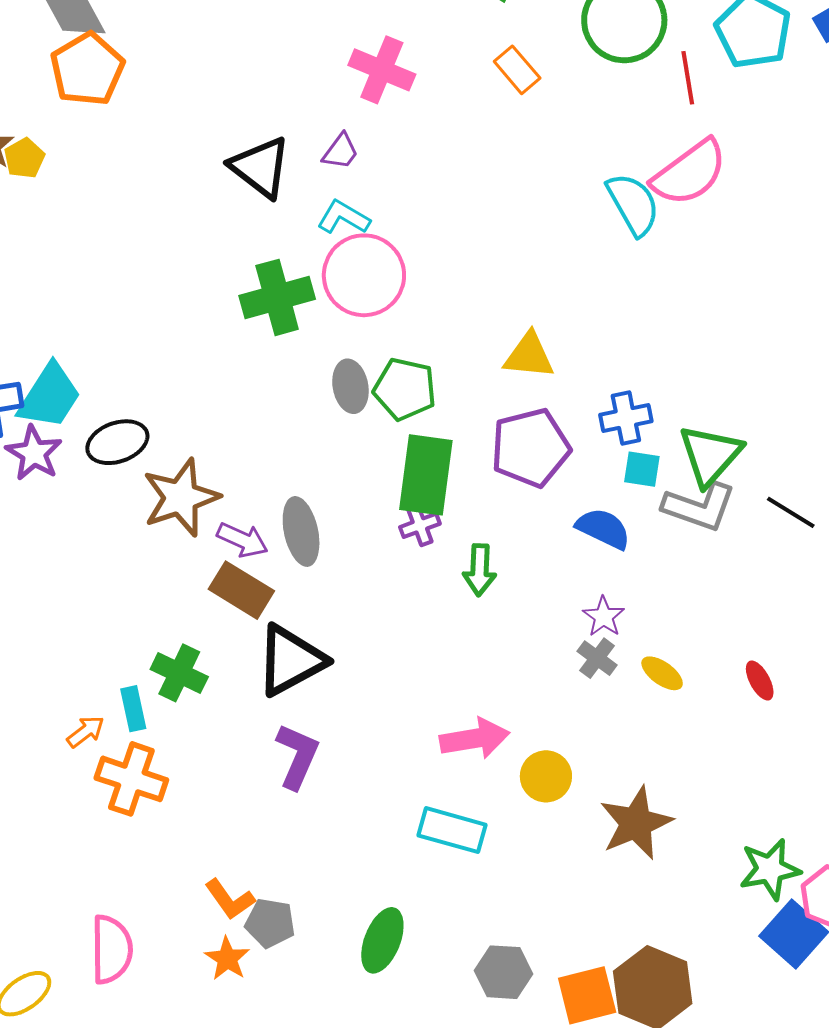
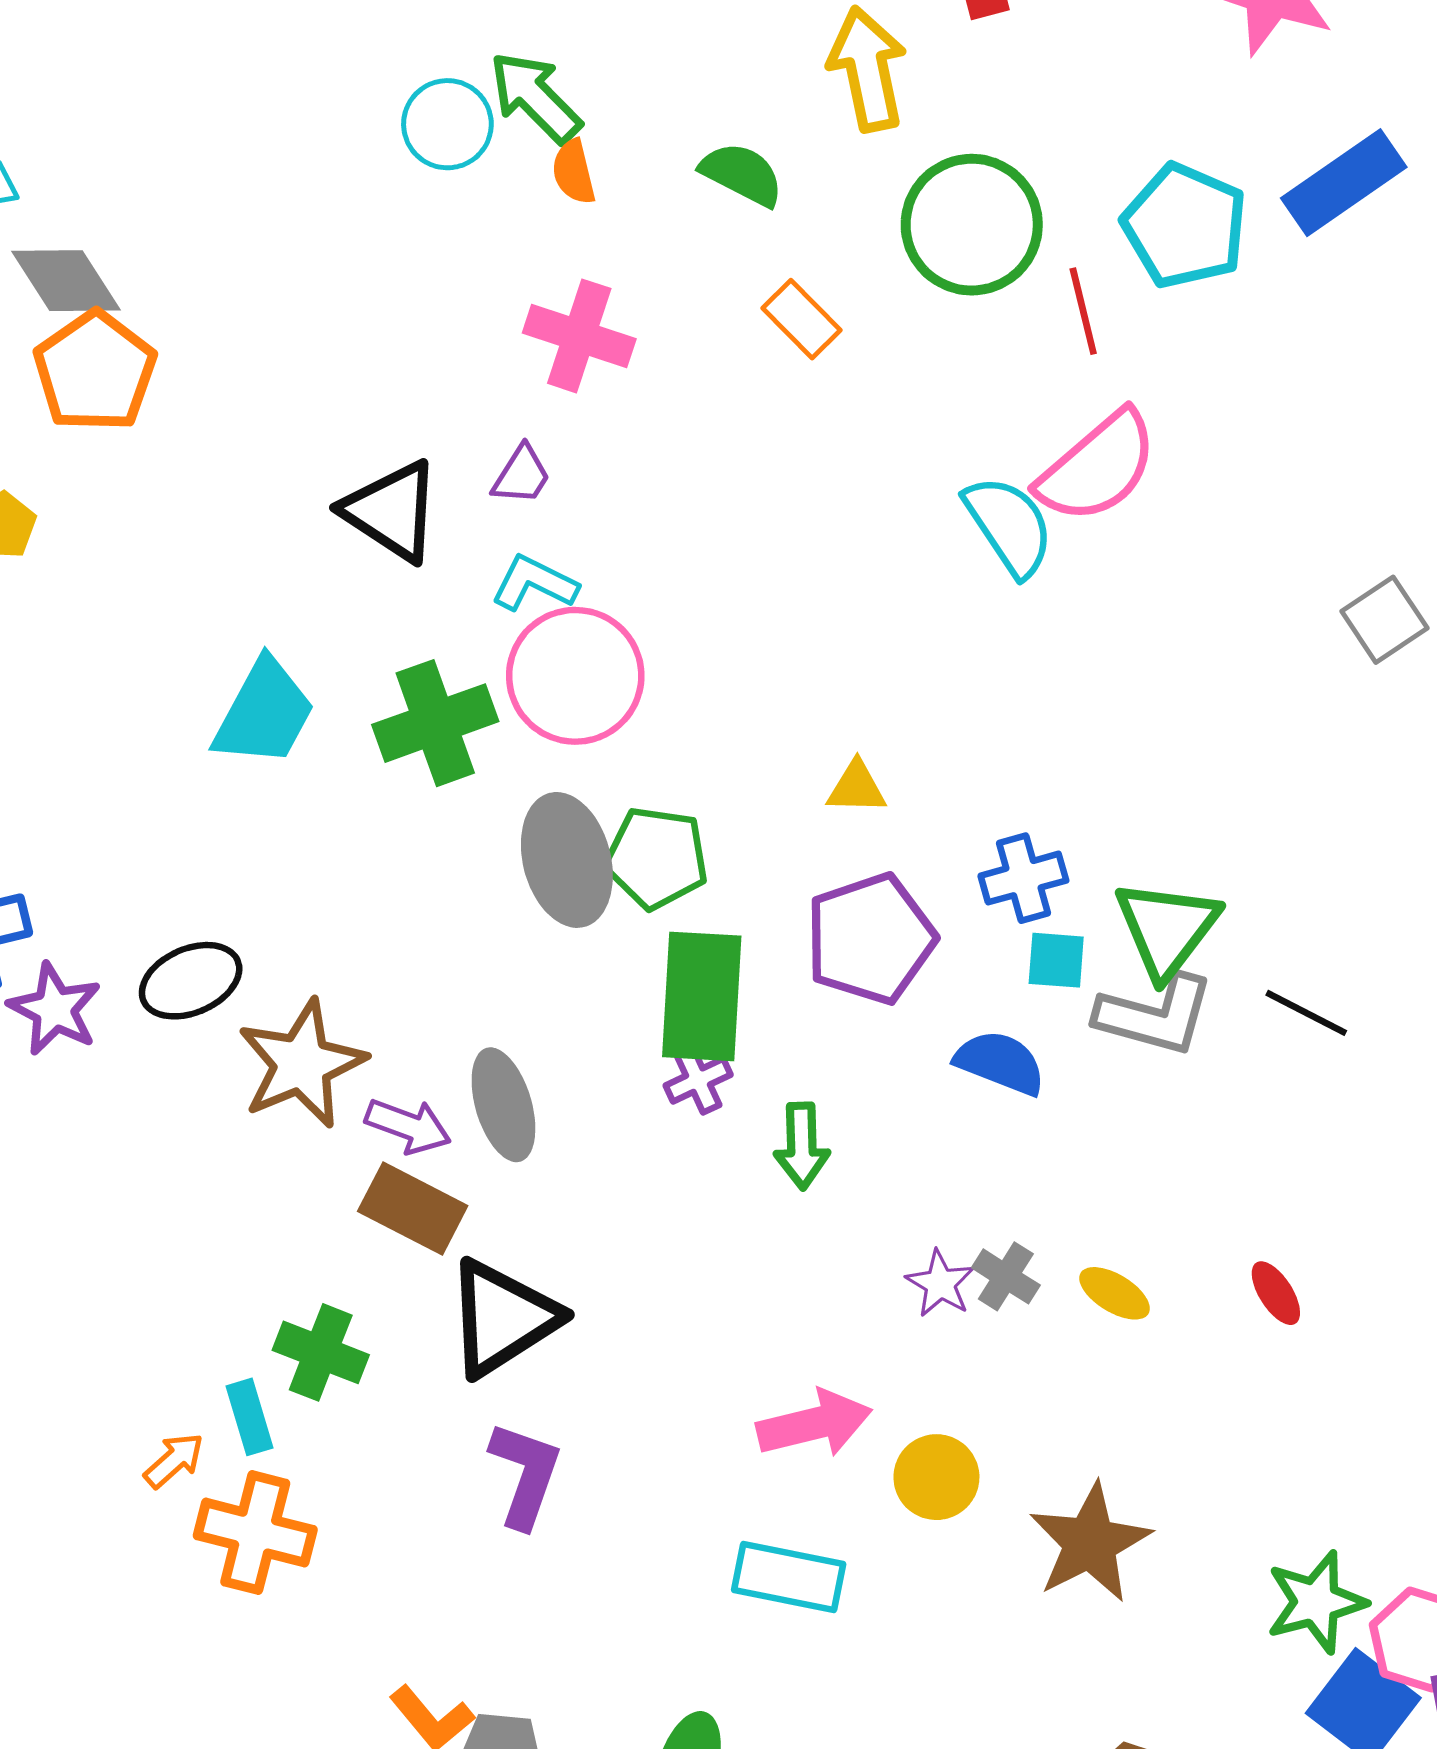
yellow triangle: (529, 356) -> (857, 788), size x0.7
gray ellipse: (350, 386) -> (567, 860), size x1.5
cyan trapezoid: (50, 396) -> (264, 713), moved
purple star: (604, 617) -> (940, 1284), moved

